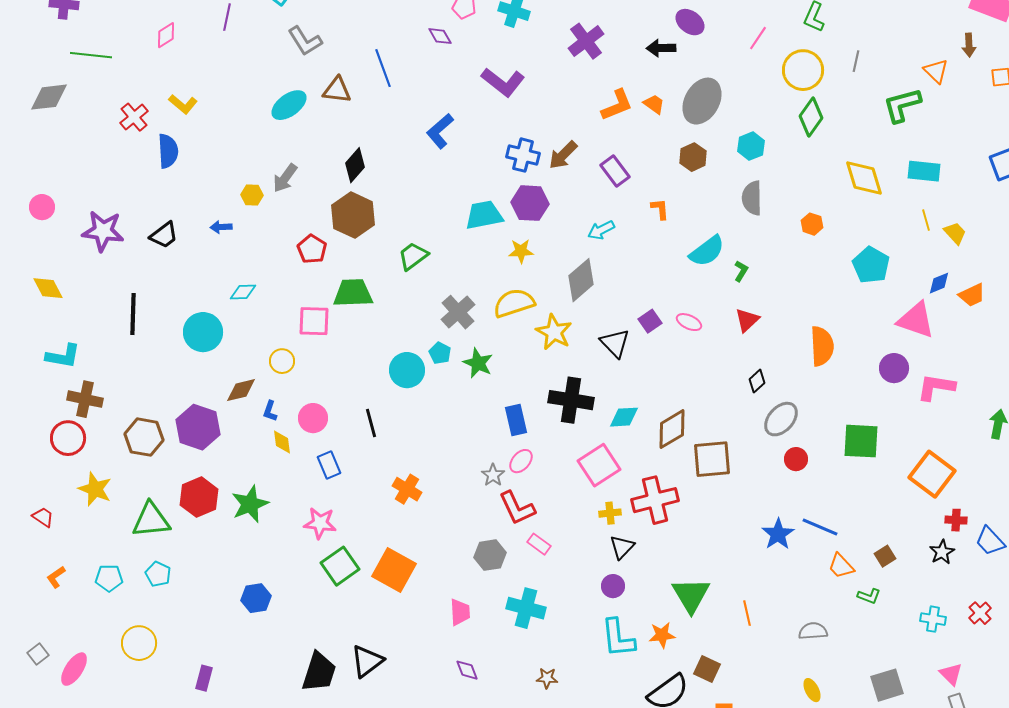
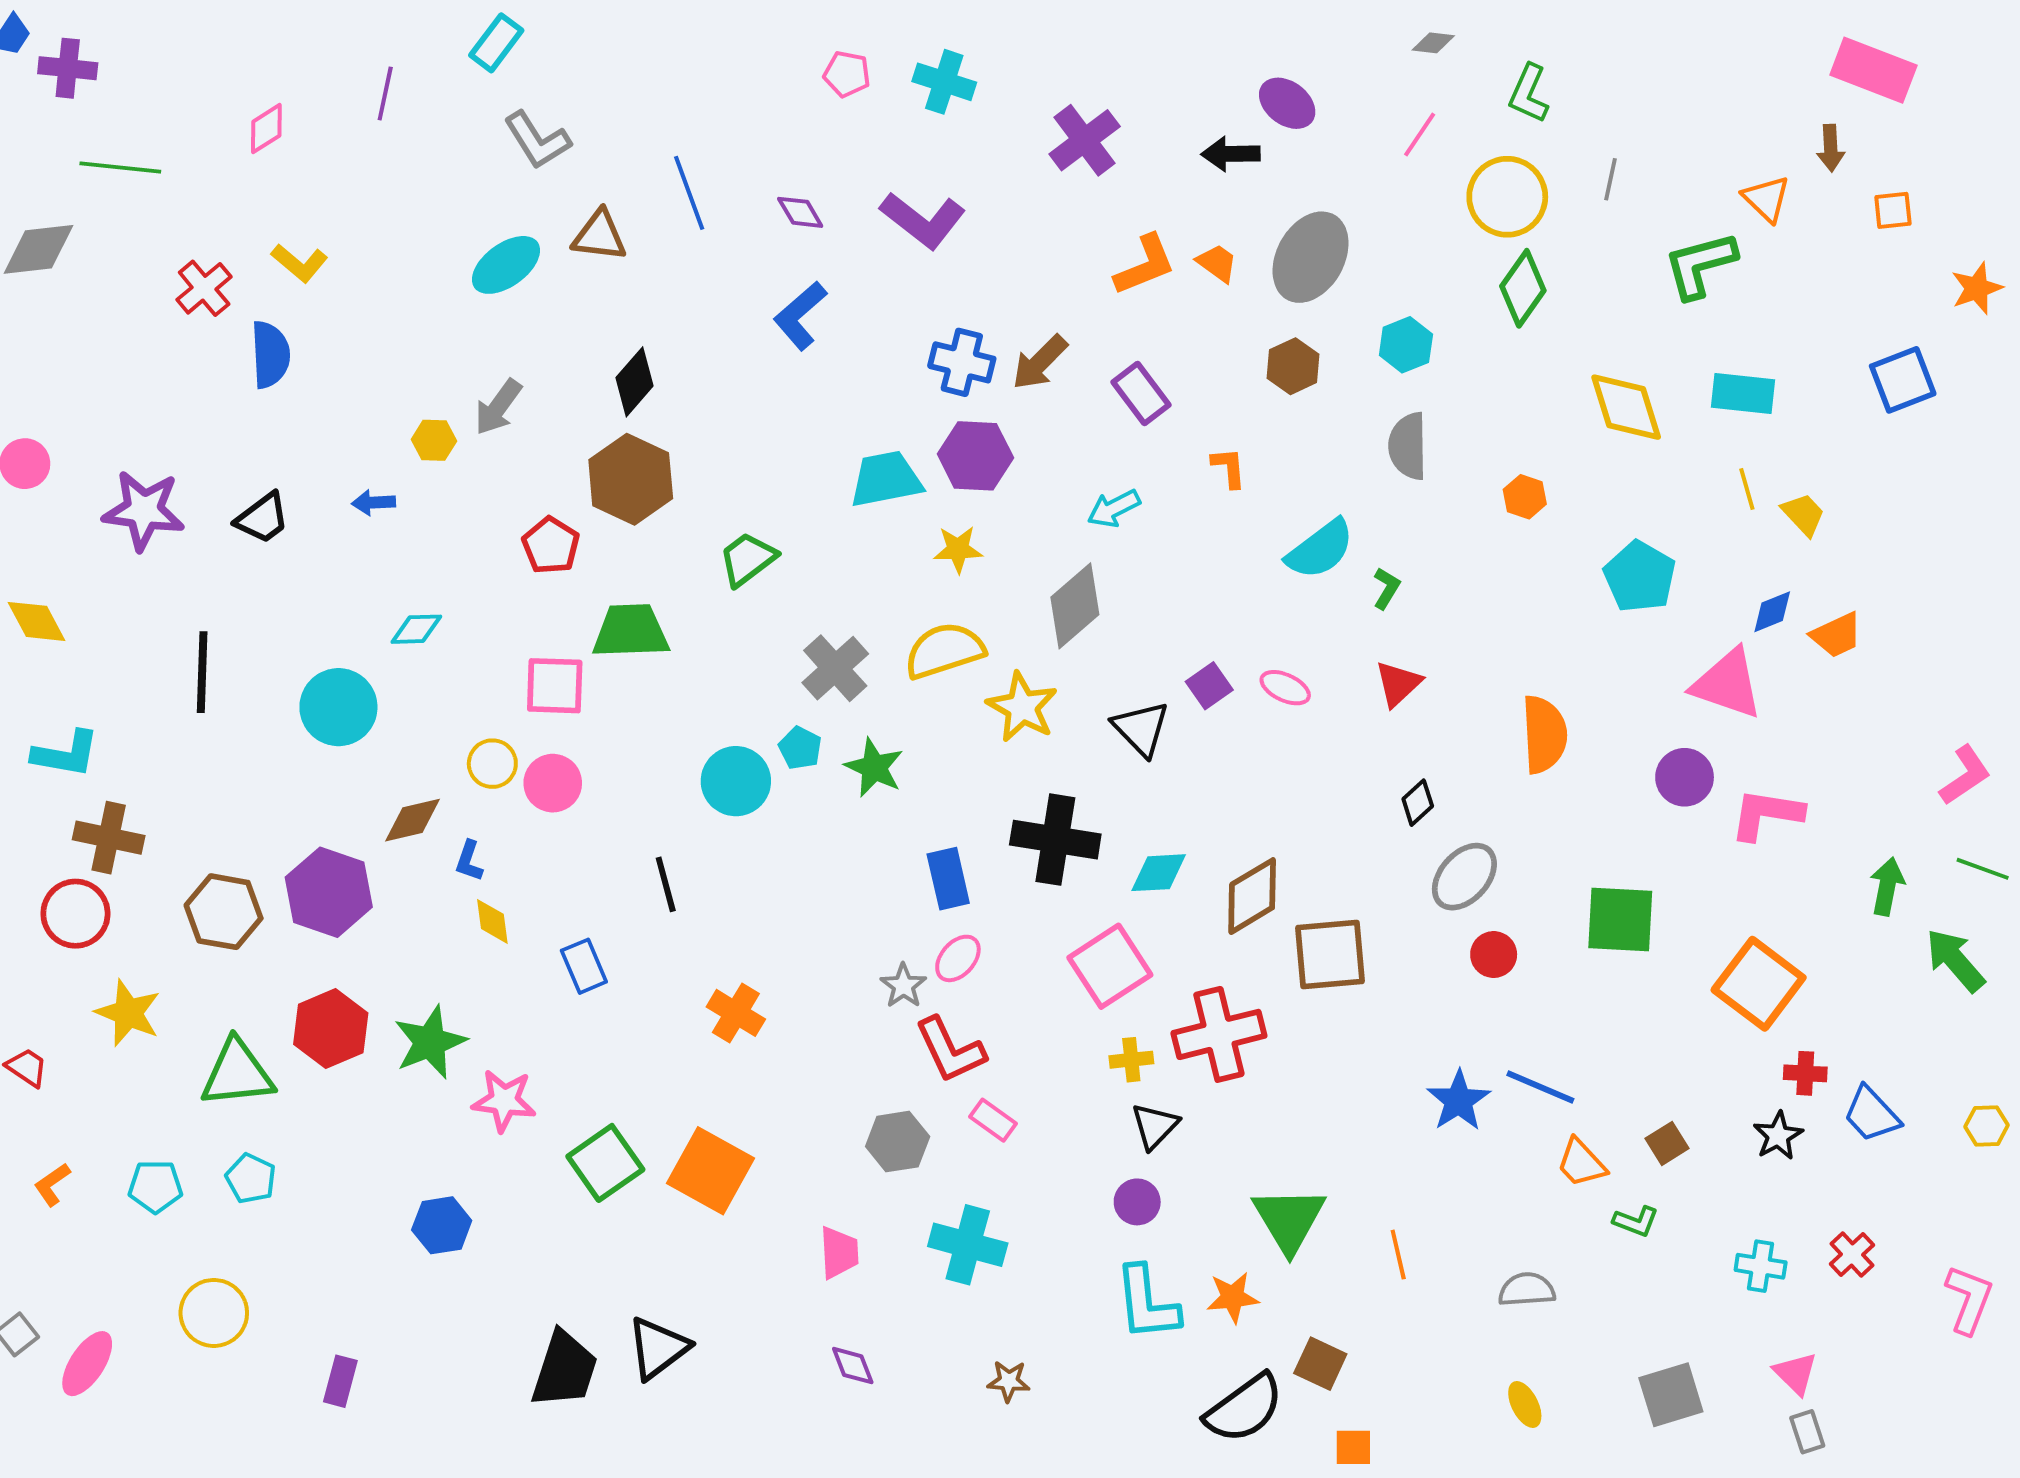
purple diamond: (440, 36) -> (800, 212), moved
pink circle: (313, 418) -> (553, 783), moved
pink star: (320, 523) -> (504, 1101), moved

